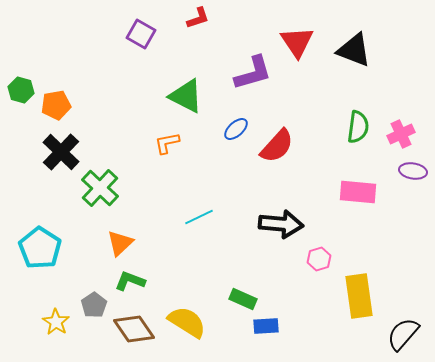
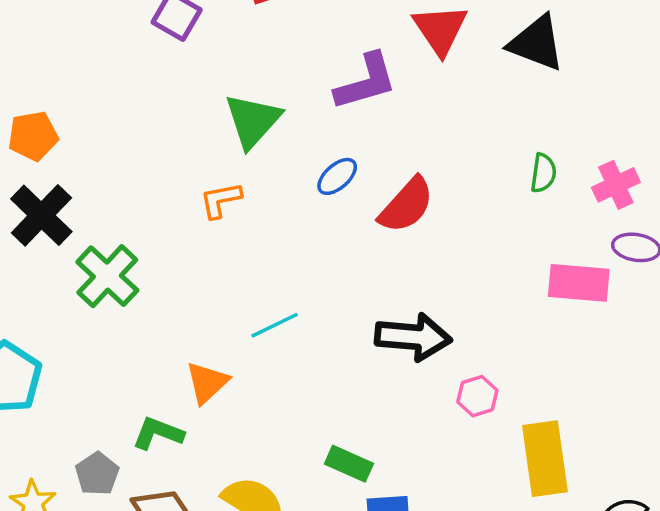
green triangle: (186, 96) -> (253, 121), turned 45
green semicircle: (358, 127) -> (543, 173), size x0.7
pink rectangle: (358, 192) -> (579, 283), moved
orange triangle: (120, 243) -> (207, 383), moved

